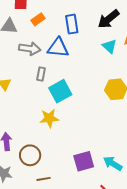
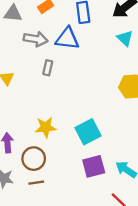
cyan square: (60, 91) -> (88, 132), moved
yellow star: (49, 118) -> (46, 127), moved
brown line: (44, 179) -> (36, 183), moved

